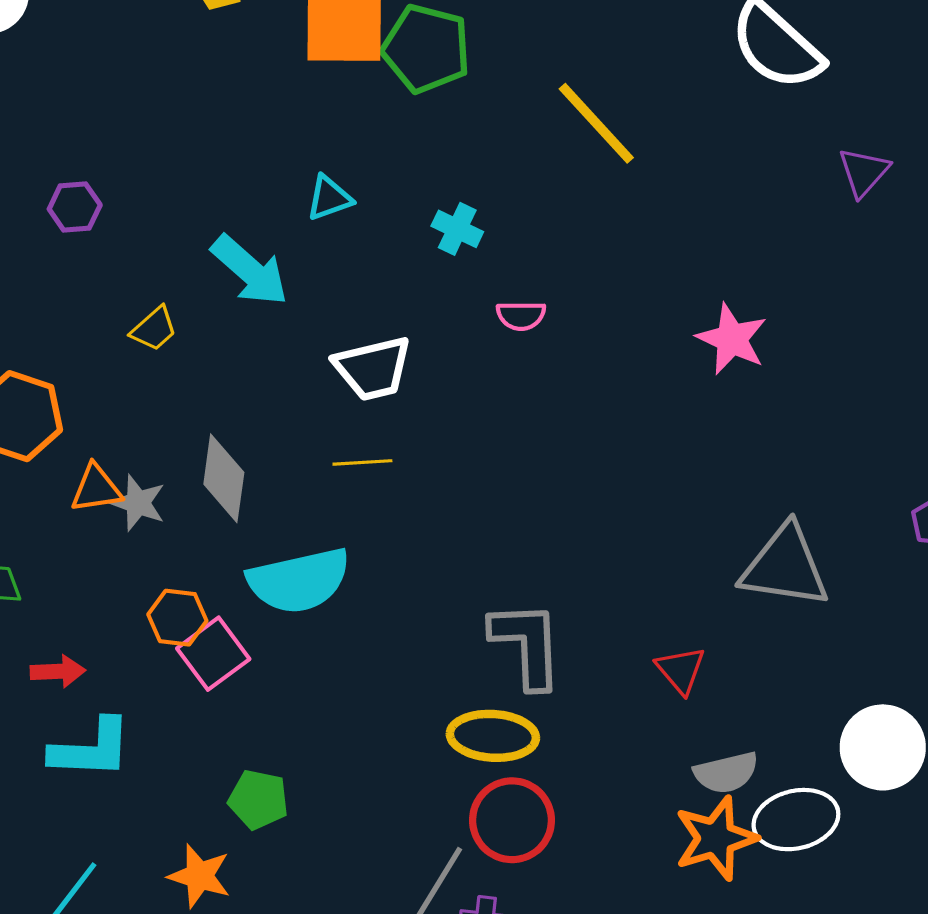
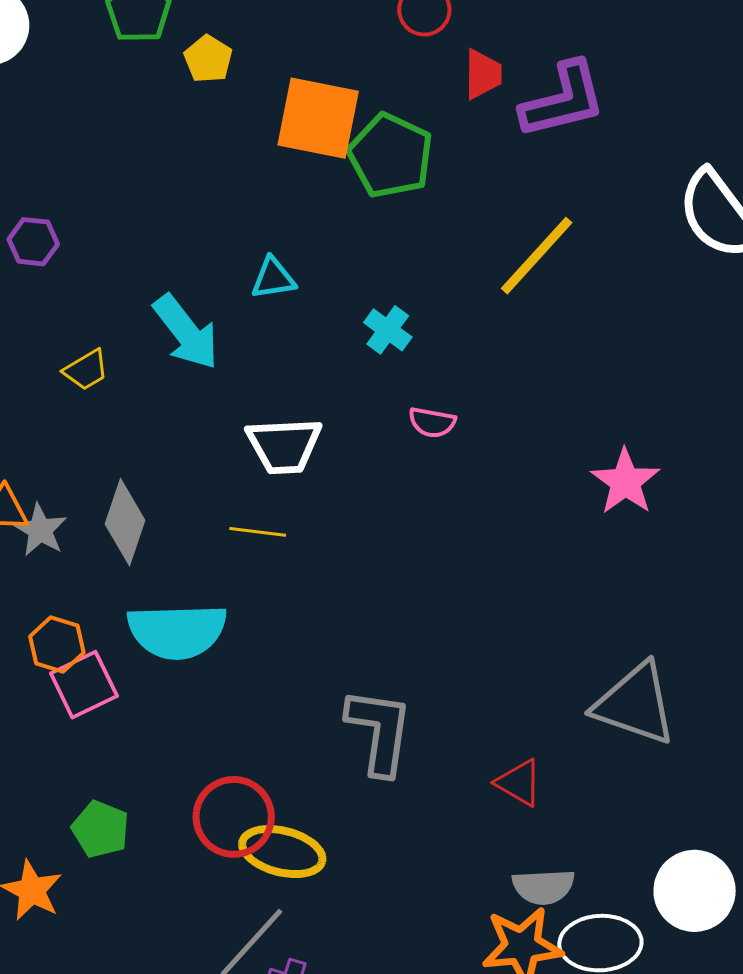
yellow line: (596, 123) -> (537, 256), turned 74
red triangle: (681, 670) -> (519, 783), turned -30
yellow ellipse: (493, 736) -> (282, 852), moved
red circle: (512, 820) -> (234, 817), moved

